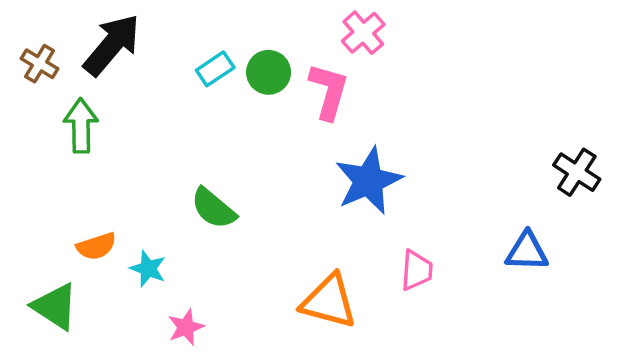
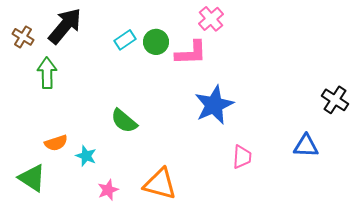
pink L-shape: (329, 91) -> (191, 53), turned 72
orange triangle: (329, 301) -> (160, 184), moved

